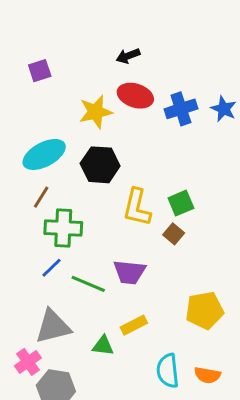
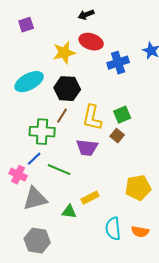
blue cross: (181, 109) -> (118, 63), moved
brown line: (41, 197) -> (62, 116), moved
purple trapezoid: (129, 272) -> (87, 148), moved
pink cross: (28, 362) -> (18, 175), moved, turned -30

